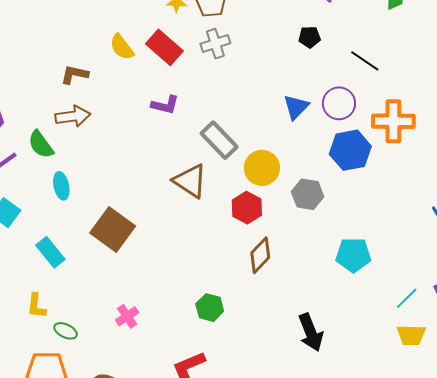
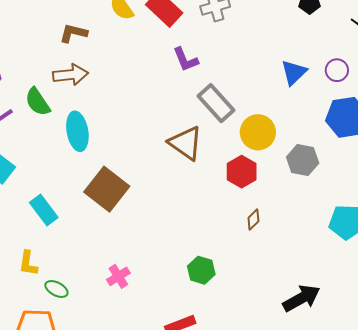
purple circle: (339, 103) -> (337, 70), size x0.7
purple L-shape: (165, 105) -> (185, 60), moved, turned 52
cyan ellipse: (61, 186) -> (77, 131), moved, size x1.4
brown diamond: (260, 255) -> (253, 219), size x0.6
black arrow: (311, 332) -> (301, 298), turned -99

